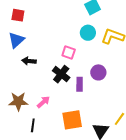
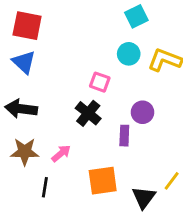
red square: (18, 15) -> (27, 26), size x1.5
blue triangle: (16, 40) -> (24, 62), turned -36
black arrow: (29, 61) -> (21, 109), moved, size x1.5
purple rectangle: (80, 84) -> (124, 136), moved

